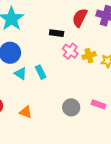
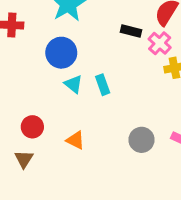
pink cross: (70, 51) -> (160, 43), moved

